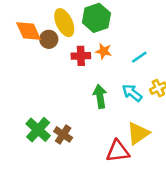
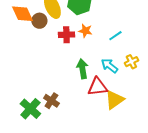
green cross: (38, 130) -> (30, 109), moved
red triangle: (118, 151) -> (97, 87), moved

